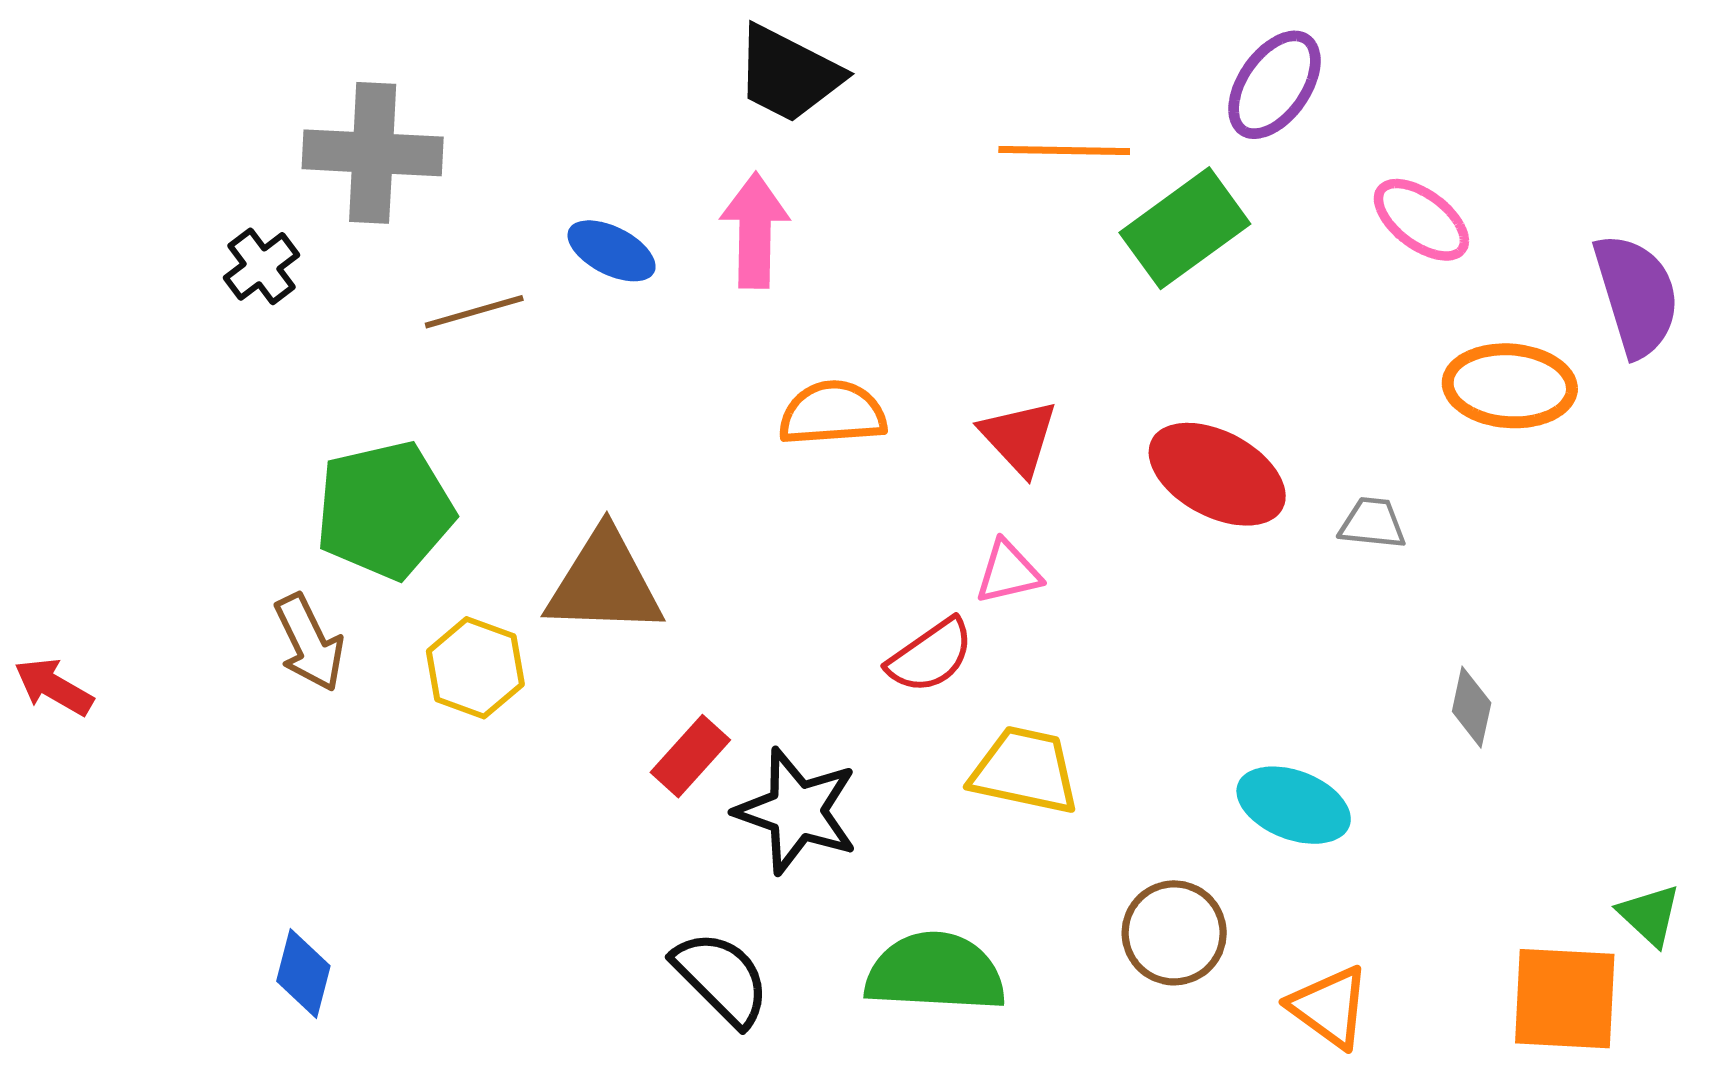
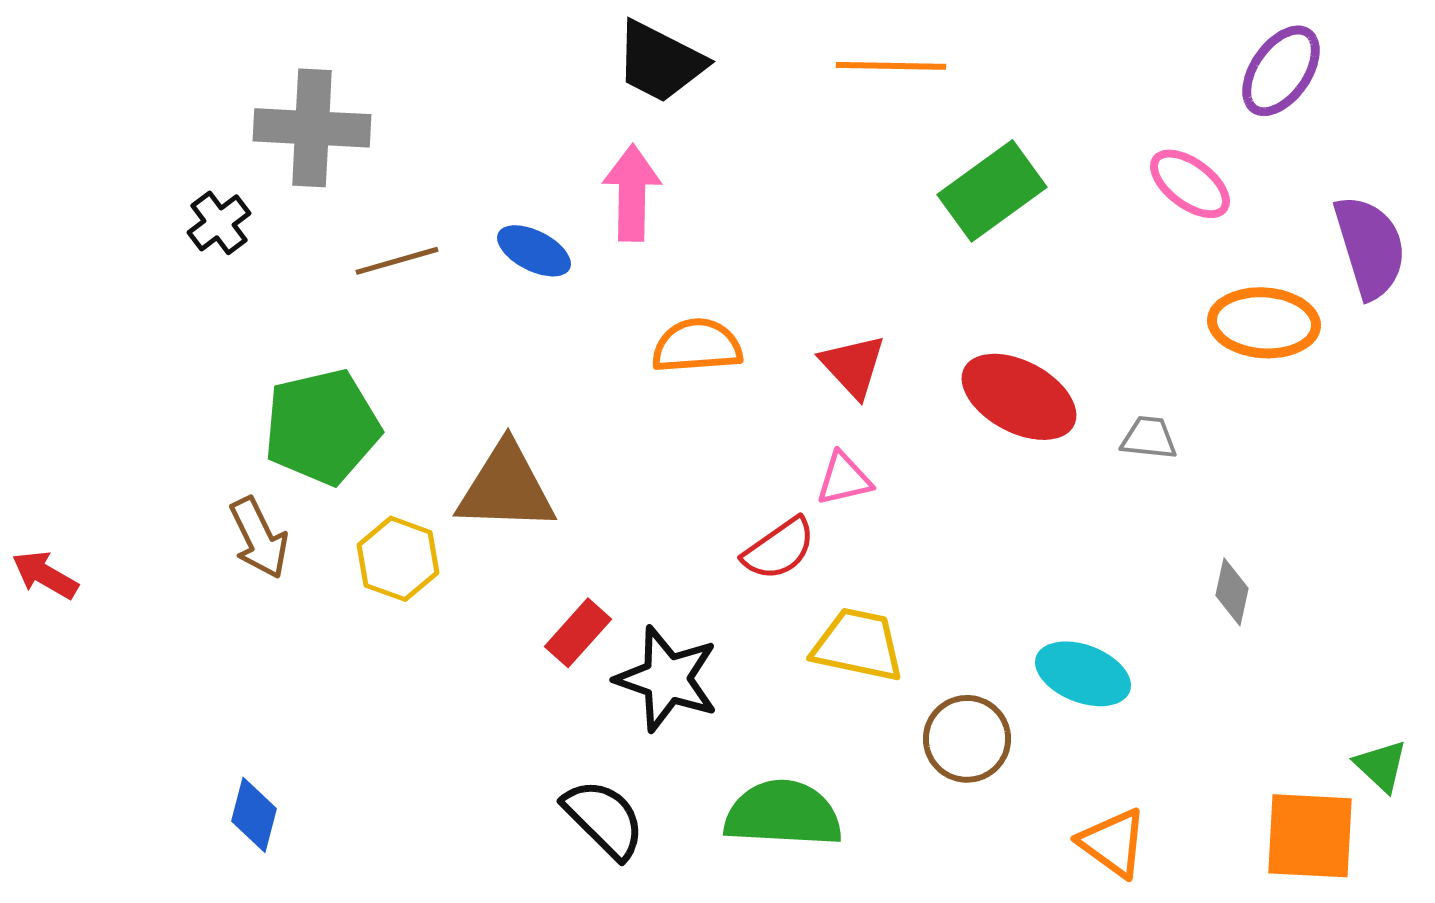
purple ellipse: (1274, 85) -> (1281, 71), moved
orange line: (1064, 151) -> (891, 66), moved
blue ellipse: (612, 251) -> (534, 251), moved
brown circle: (1174, 933) -> (967, 739), moved

